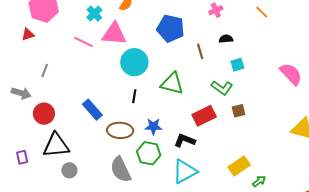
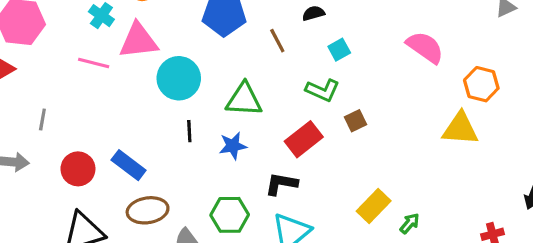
red circle: (44, 114) -> (78, 169), moved
blue star: (153, 126) -> (233, 146), moved
brown ellipse: (120, 130) -> (148, 210), moved

